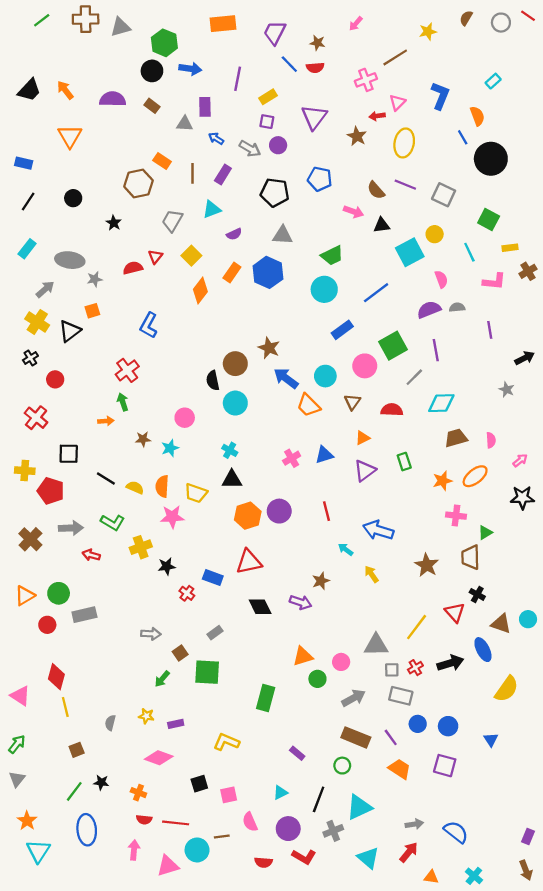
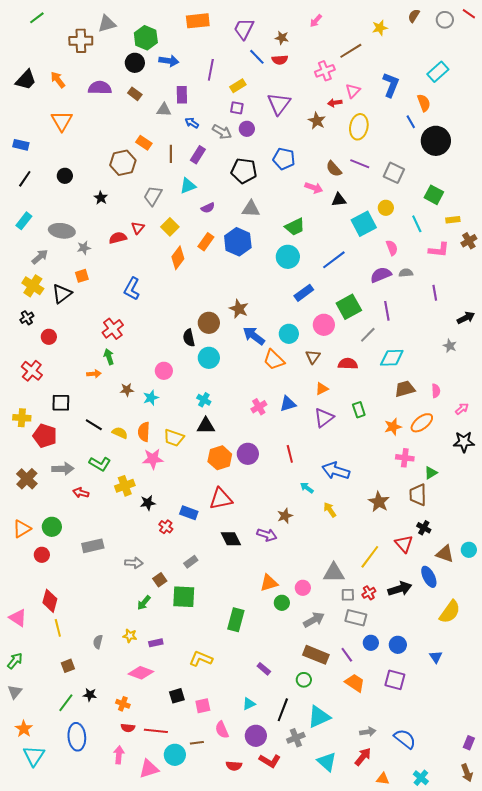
brown cross: (86, 19) -> (81, 41), moved
cyan rectangle: (493, 81) -> (438, 72), size x1.5
gray rectangle: (84, 615) -> (93, 546), moved

